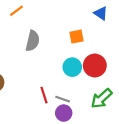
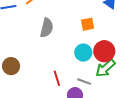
green arrow: (101, 98) -> (105, 68), moved
gray line: (63, 99) -> (84, 82), moved

